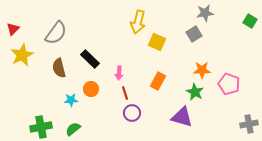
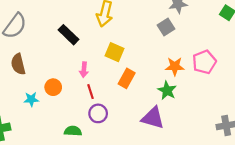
yellow square: (157, 42) -> (115, 52), moved
black rectangle: (90, 59) -> (69, 35), moved
pink pentagon: (229, 84) -> (204, 62), moved, turned 30
green semicircle: (73, 129) -> (73, 131), moved, turned 42

